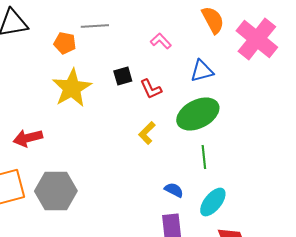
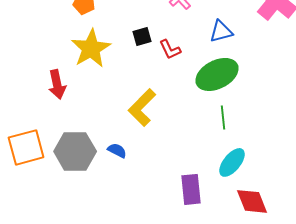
yellow L-shape: (147, 133) -> (142, 107), moved, size x1.6
red arrow: (28, 138) -> (57, 84), moved, turned -88
blue semicircle: (174, 190) -> (117, 150), moved

